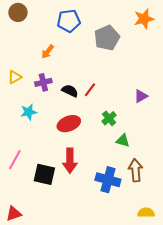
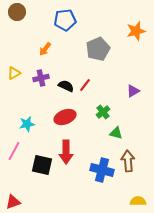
orange star: (144, 19) -> (136, 31), moved
gray pentagon: (107, 38) -> (98, 49), moved
cyan star: (29, 112) -> (27, 124), moved

